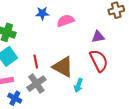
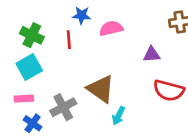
red semicircle: (99, 61) -> (169, 90), moved, turned 125
red line: (36, 62) -> (69, 40), moved

